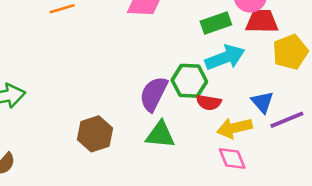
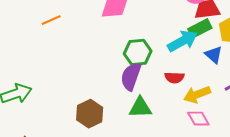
green rectangle: (216, 23) -> (200, 28), moved
green hexagon: (189, 81) -> (138, 52), moved
blue triangle: (262, 102) -> (214, 55), moved

